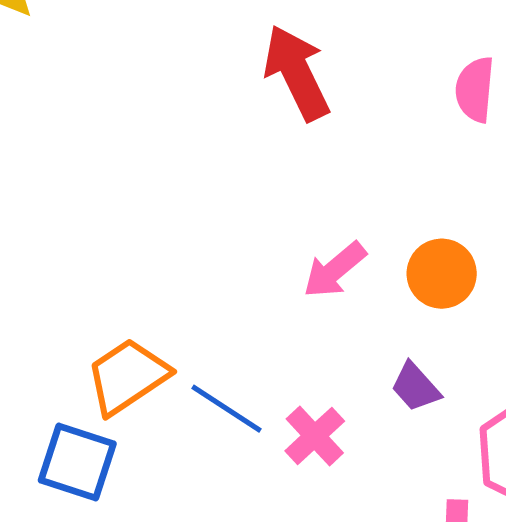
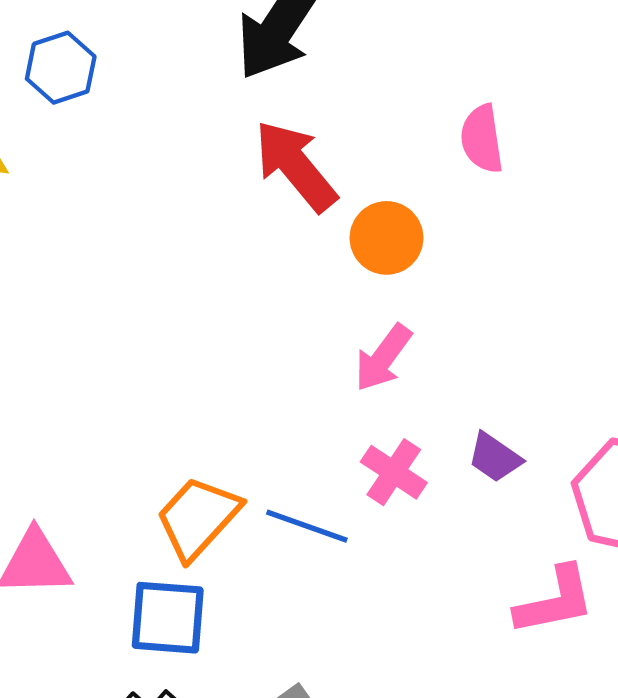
orange circle: (442, 274) -> (387, 238), moved
pink cross: (315, 436) -> (394, 472), moved

